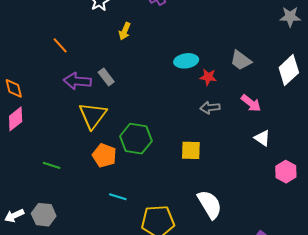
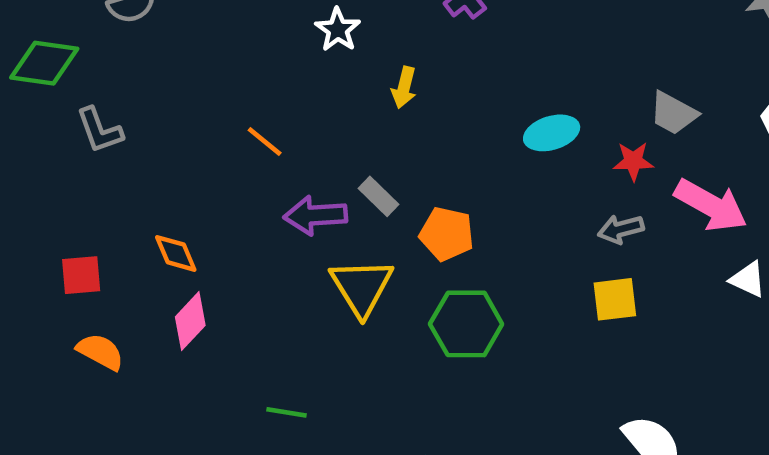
red star: (208, 77) -> (633, 161), moved
pink arrow: (251, 103) -> (711, 205), size x1.5
yellow square: (191, 150) -> (615, 299), moved
orange pentagon: (104, 155) -> (447, 234), moved

